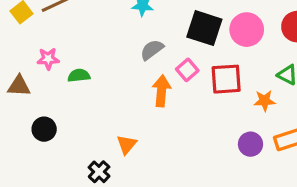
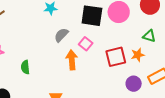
green semicircle: (79, 75) -> (25, 67), moved, turned -80
red square: (226, 79) -> (116, 57), moved

